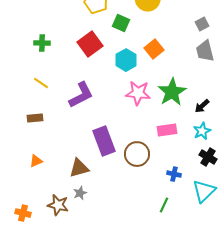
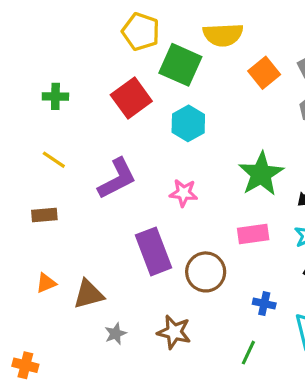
green square: (121, 23) -> (180, 65), size x1.5
orange square: (154, 49) -> (264, 73), moved
pink star: (138, 93) -> (184, 193), moved, size x0.7
brown triangle: (79, 168) -> (89, 294), moved
brown star: (58, 205) -> (174, 332), moved

